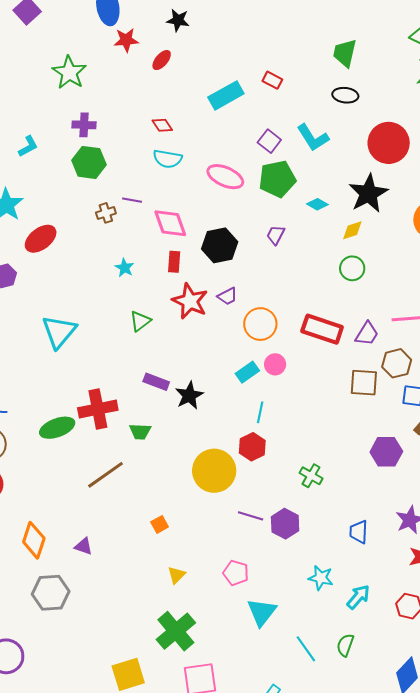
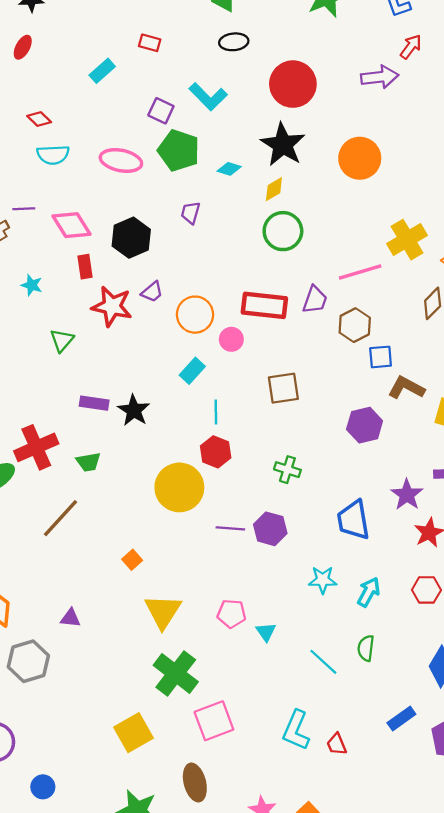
cyan rectangle: (226, 95) -> (102, 71), size x0.7
green pentagon: (277, 179) -> (179, 150), turned -30
green circle: (352, 268) -> (283, 231), size x1.4
pink circle: (275, 364) -> (231, 339), moved
brown square: (364, 383) -> (283, 388), moved
blue trapezoid: (359, 532) -> (353, 520), size x1.5
purple triangle: (84, 546) -> (70, 618), moved
pink pentagon: (236, 573) -> (232, 614), moved
yellow triangle: (176, 575) -> (163, 611), size x1.8
cyan triangle: (262, 612) -> (266, 632), size x0.6

